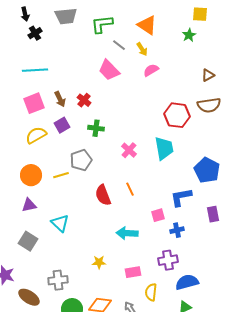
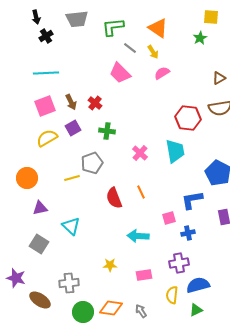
orange circle: (31, 175) -> (27, 178), moved
yellow semicircle: (151, 292) -> (172, 295), moved

